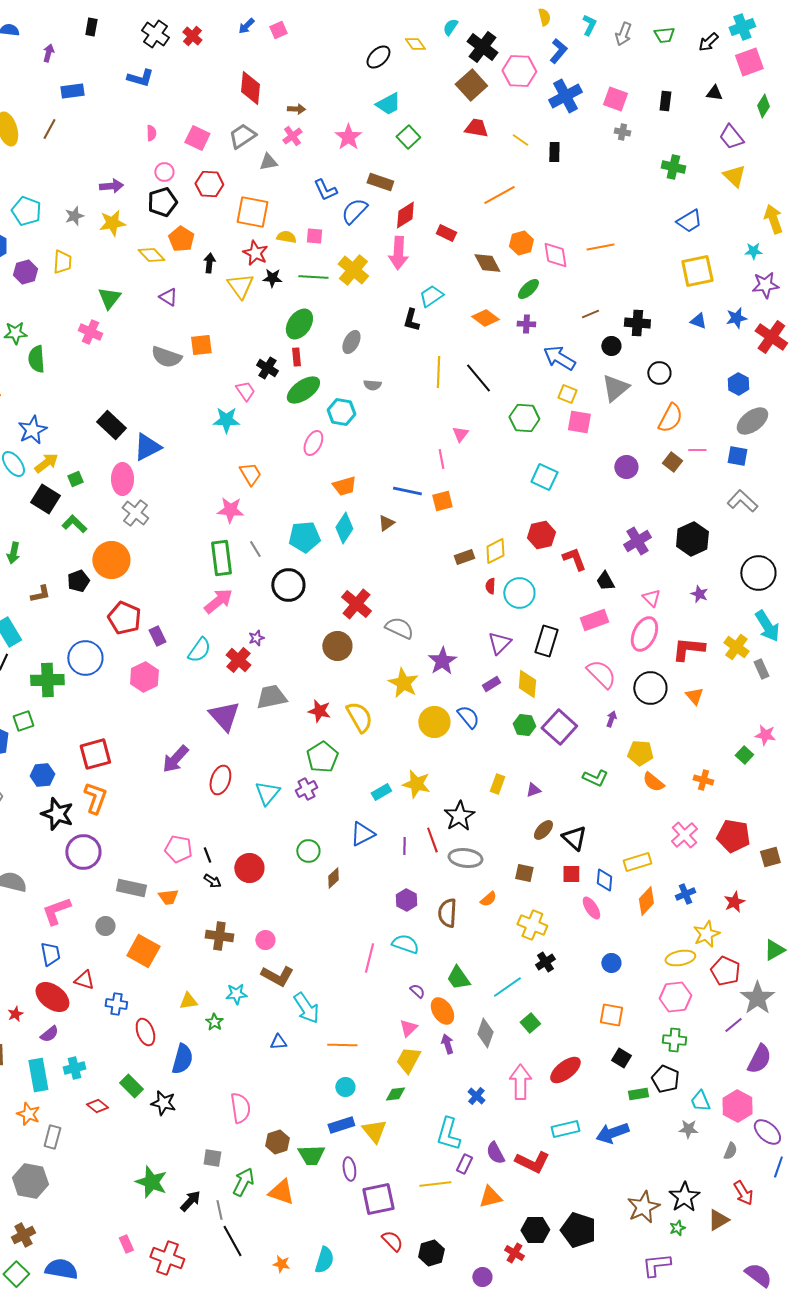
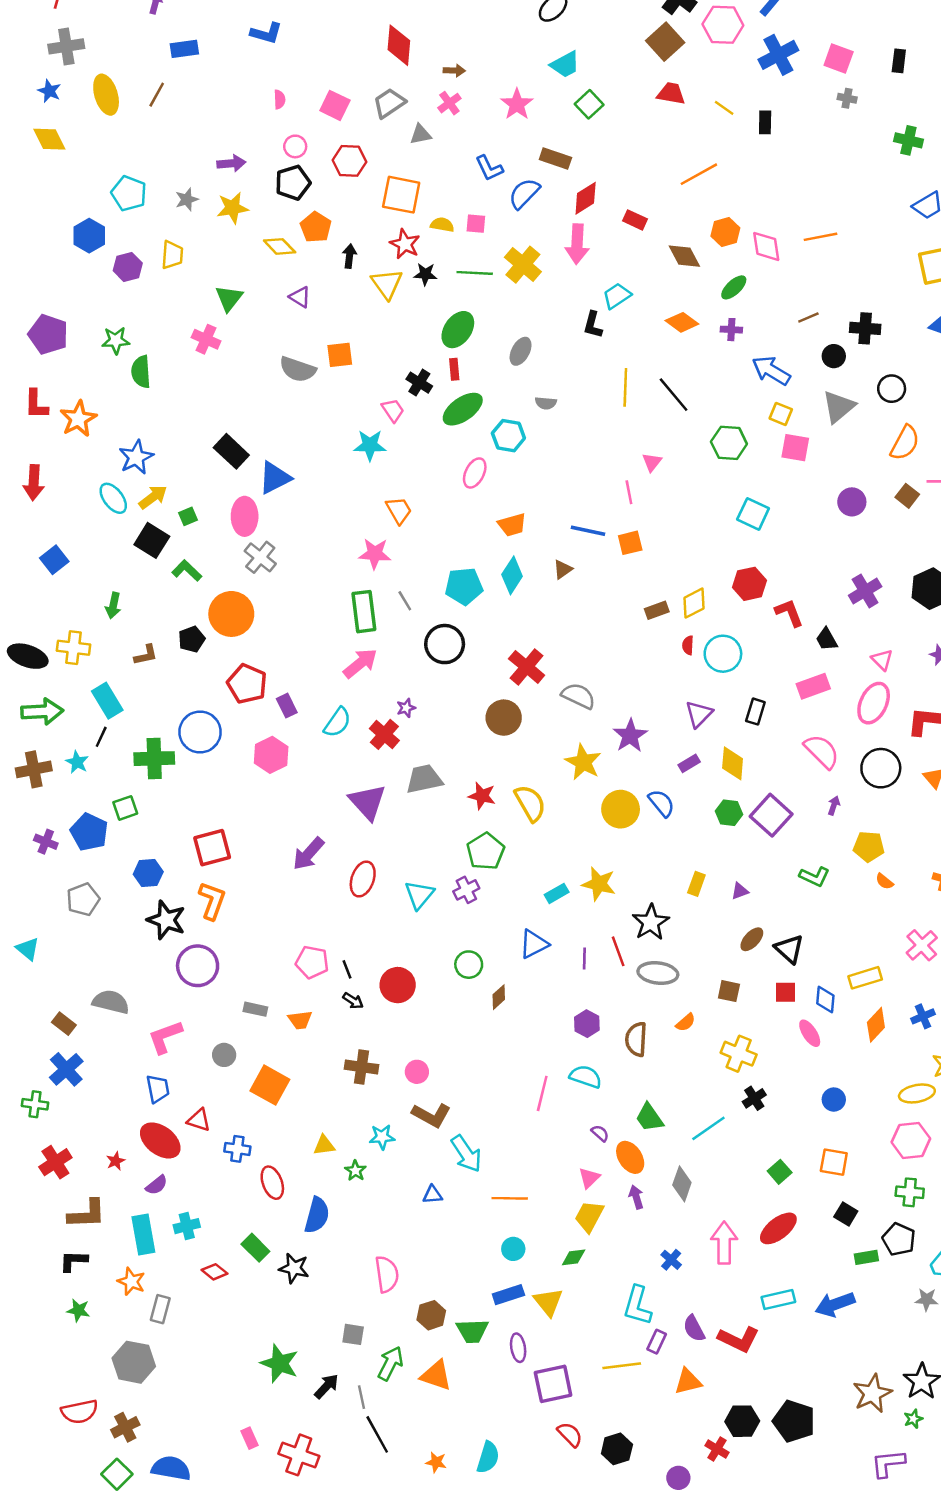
black rectangle: (546, 641) -> (755, 712), size x0.7
orange semicircle: (653, 782) -> (884, 881), size x0.7
gray rectangle: (131, 888) -> (255, 1009), size x0.7
green square: (530, 1023) -> (780, 1172), moved

